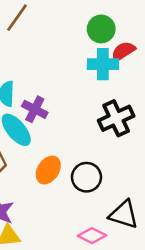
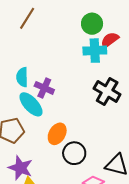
black cross: (116, 118) -> (107, 91), turned -32
black circle: (86, 177) -> (74, 153), moved

